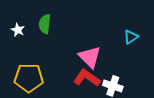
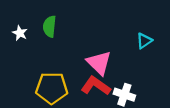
yellow pentagon: (29, 78) -> (52, 88), moved

